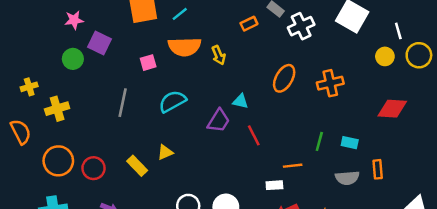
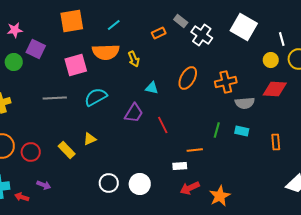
cyan line: (180, 14) -> (114, 25), moved
white cross: (301, 26) -> (202, 35), turned -30
pink square: (148, 63) -> (76, 65), size x1.6
cyan triangle: (240, 101) -> (152, 88), moved
gray line: (123, 103) -> (55, 98), turned 75
red diamond: (392, 109) -> (275, 89), moved
orange rectangle: (378, 169) -> (276, 142), moved
gray semicircle: (347, 178) -> (245, 103), moved

